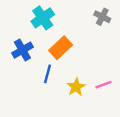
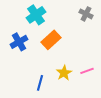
blue line: (47, 74) -> (40, 83), moved

